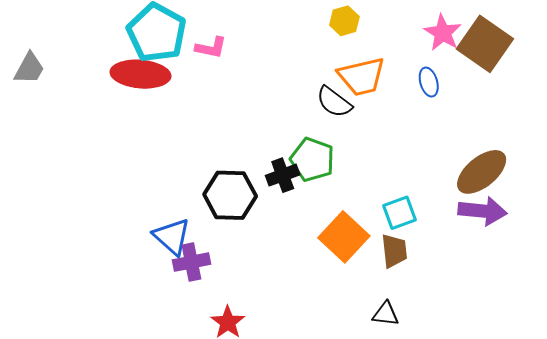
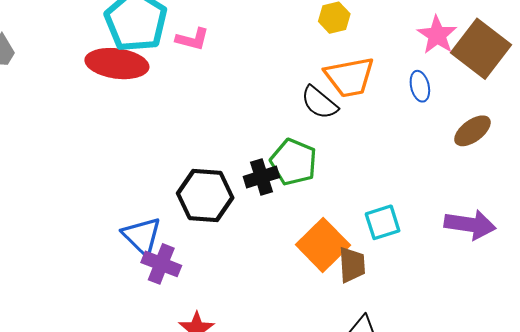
brown ellipse: (482, 172) -> (472, 131), moved, size x0.7
brown trapezoid: (394, 251) -> (352, 265), moved
purple cross: (191, 262) -> (161, 264), turned 30

